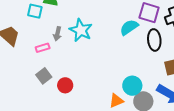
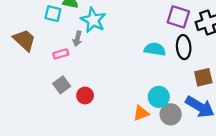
cyan semicircle: (129, 27) -> (155, 49), moved, turned 42
cyan star: (81, 30) -> (93, 20), moved

